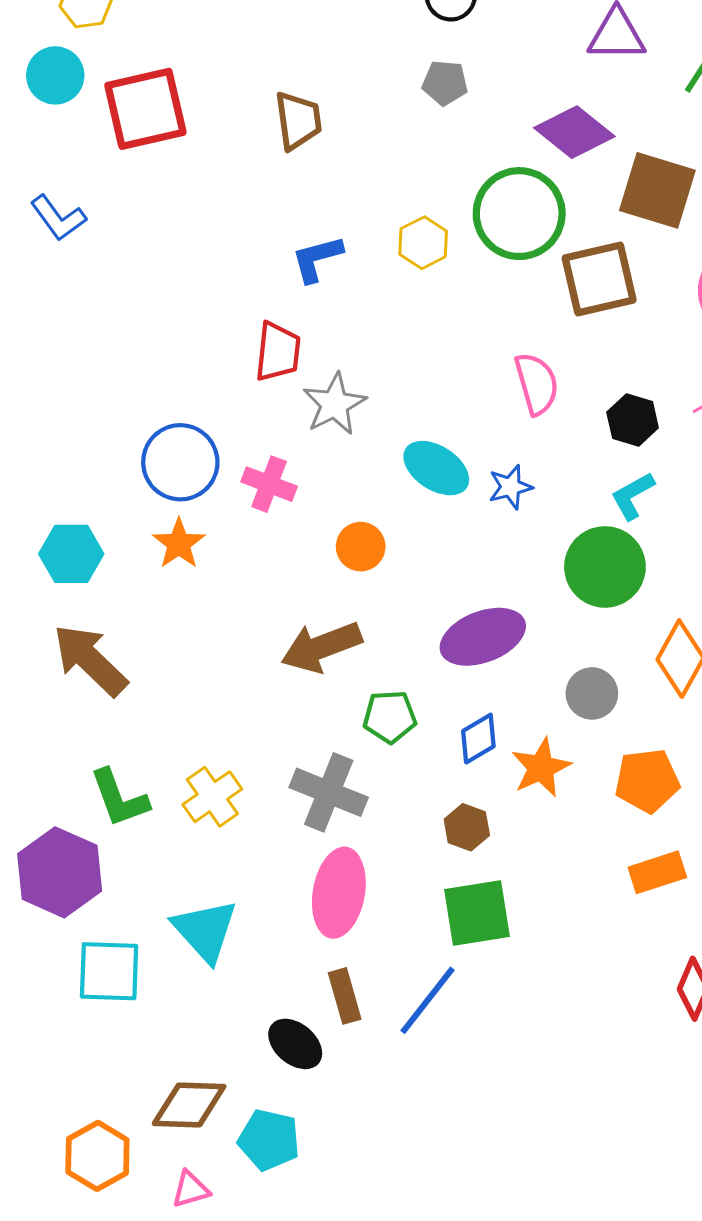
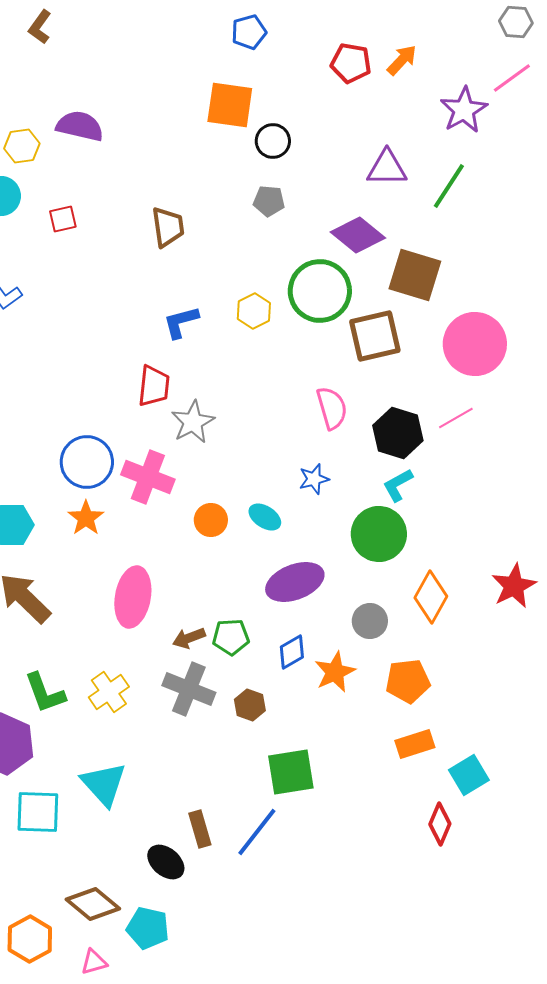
red square: (145, 109) -> (63, 219), size x0.5
black hexagon: (633, 420) -> (398, 433), size x1.4
cyan ellipse: (436, 468) -> (265, 517), moved, size x0.7
pink cross: (269, 484) -> (148, 477), size x1.4
brown arrow: (321, 647) -> (189, 638), moved, size x0.6
brown hexagon: (467, 827) -> (250, 705), moved
pink ellipse: (339, 893) -> (133, 597), moved
brown diamond: (189, 1105) -> (93, 904), turned 38

